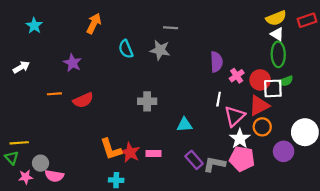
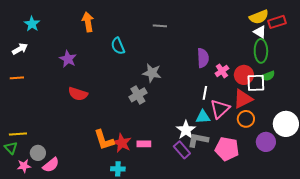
red rectangle: (307, 20) -> (277, 22), moved
orange arrow: (94, 23) -> (88, 22), turned -36
gray star: (160, 50) -> (152, 73), moved
white arrow: (21, 67) -> (20, 49), moved
orange line: (54, 94) -> (17, 78), moved
red semicircle: (83, 100) -> (78, 94), turned 42
gray cross: (147, 101) -> (138, 95), turned -30
cyan triangle: (184, 125) -> (203, 117), moved
white star: (240, 139) -> (186, 130), moved
gray L-shape: (214, 164) -> (198, 140), moved
pink semicircle: (54, 176) -> (51, 165), turned -48
cyan cross: (116, 180) -> (118, 169), moved

